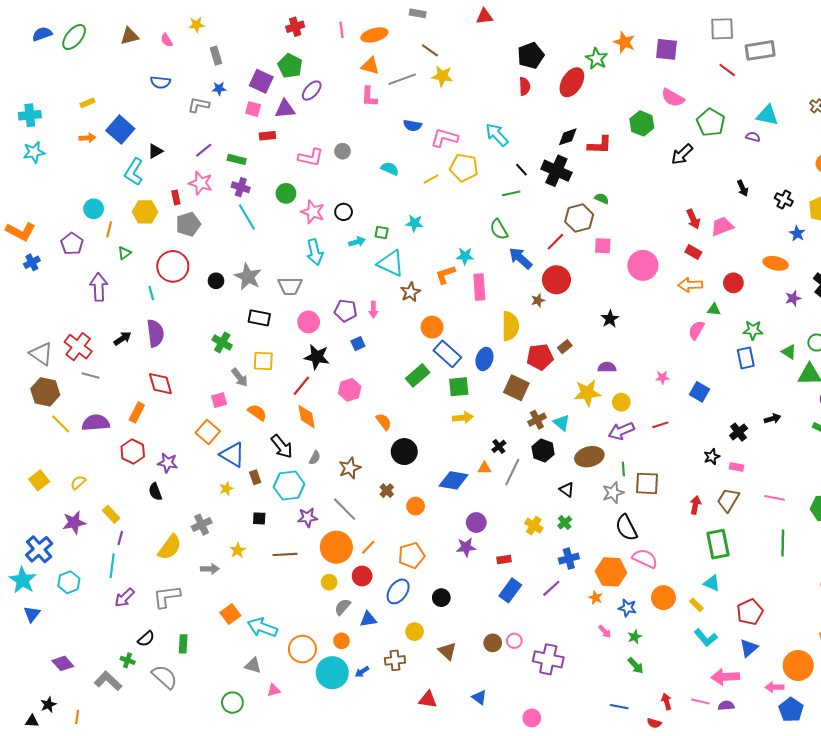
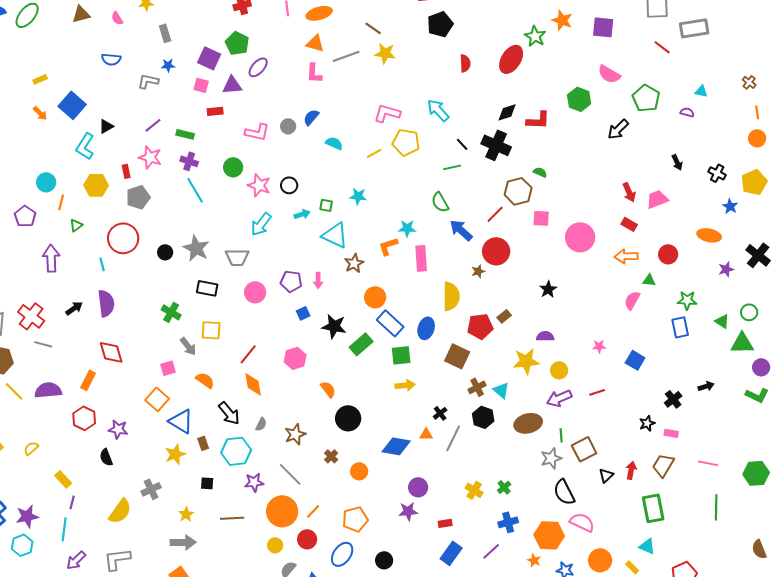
black pentagon: (531, 56) -> (440, 24), moved
cyan triangle: (767, 115) -> (701, 91), size x0.6
blue semicircle: (412, 125) -> (311, 117), moved, turned 120
orange arrow: (87, 138) -> (40, 113), turned 49
cyan arrow: (315, 252) -> (261, 224), turned 50
black star: (317, 357) -> (334, 326), moved
brown square: (647, 483) -> (584, 449), turned -30
yellow star: (226, 489) -> (175, 454), size x1.5
black triangle: (567, 490) -> (606, 475), moved, turned 42
purple star: (74, 523) -> (27, 516), moved
gray arrow: (210, 569) -> (183, 542), moved, size x1.4

